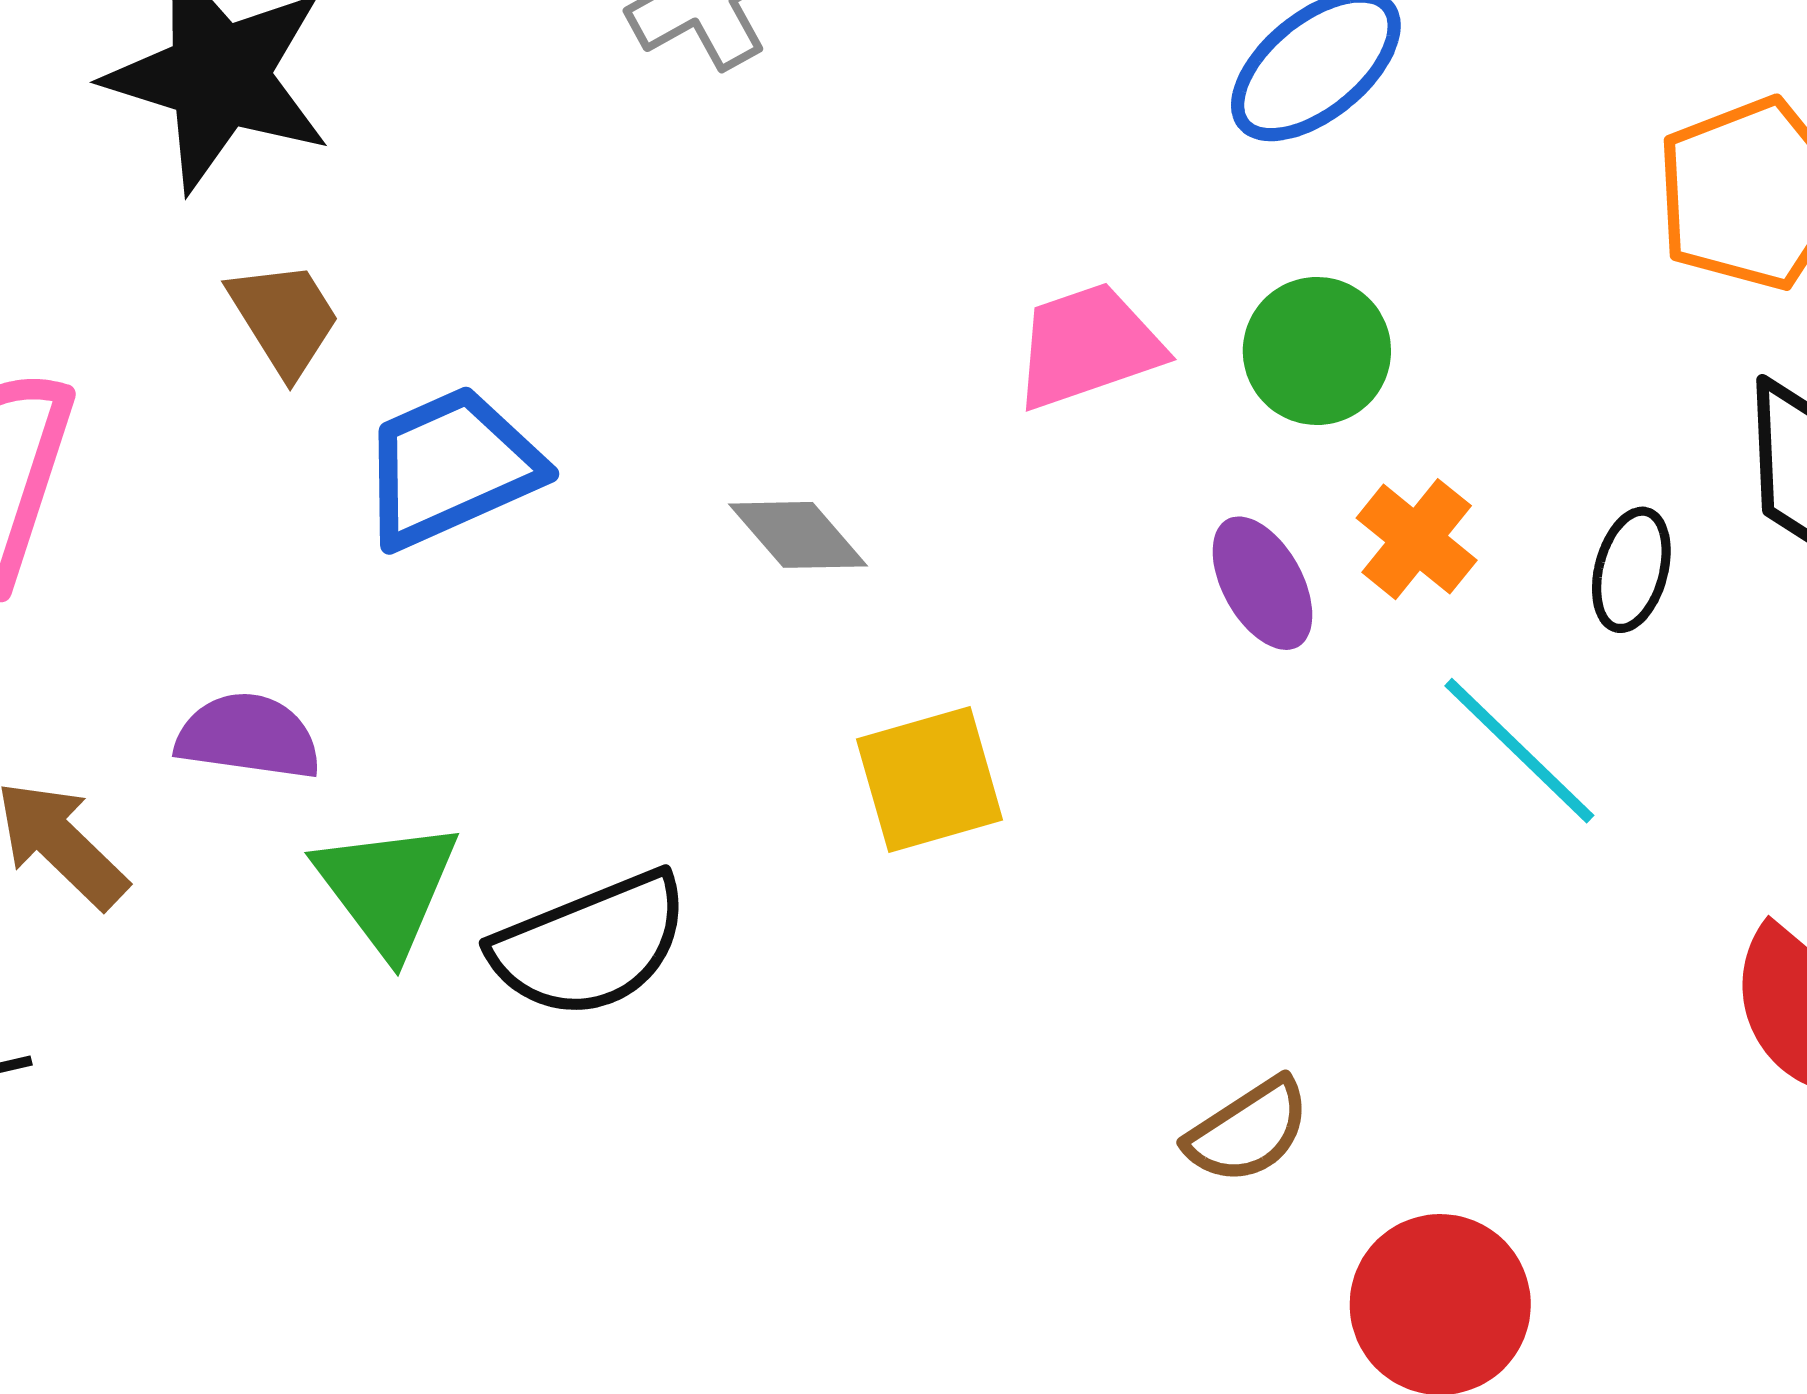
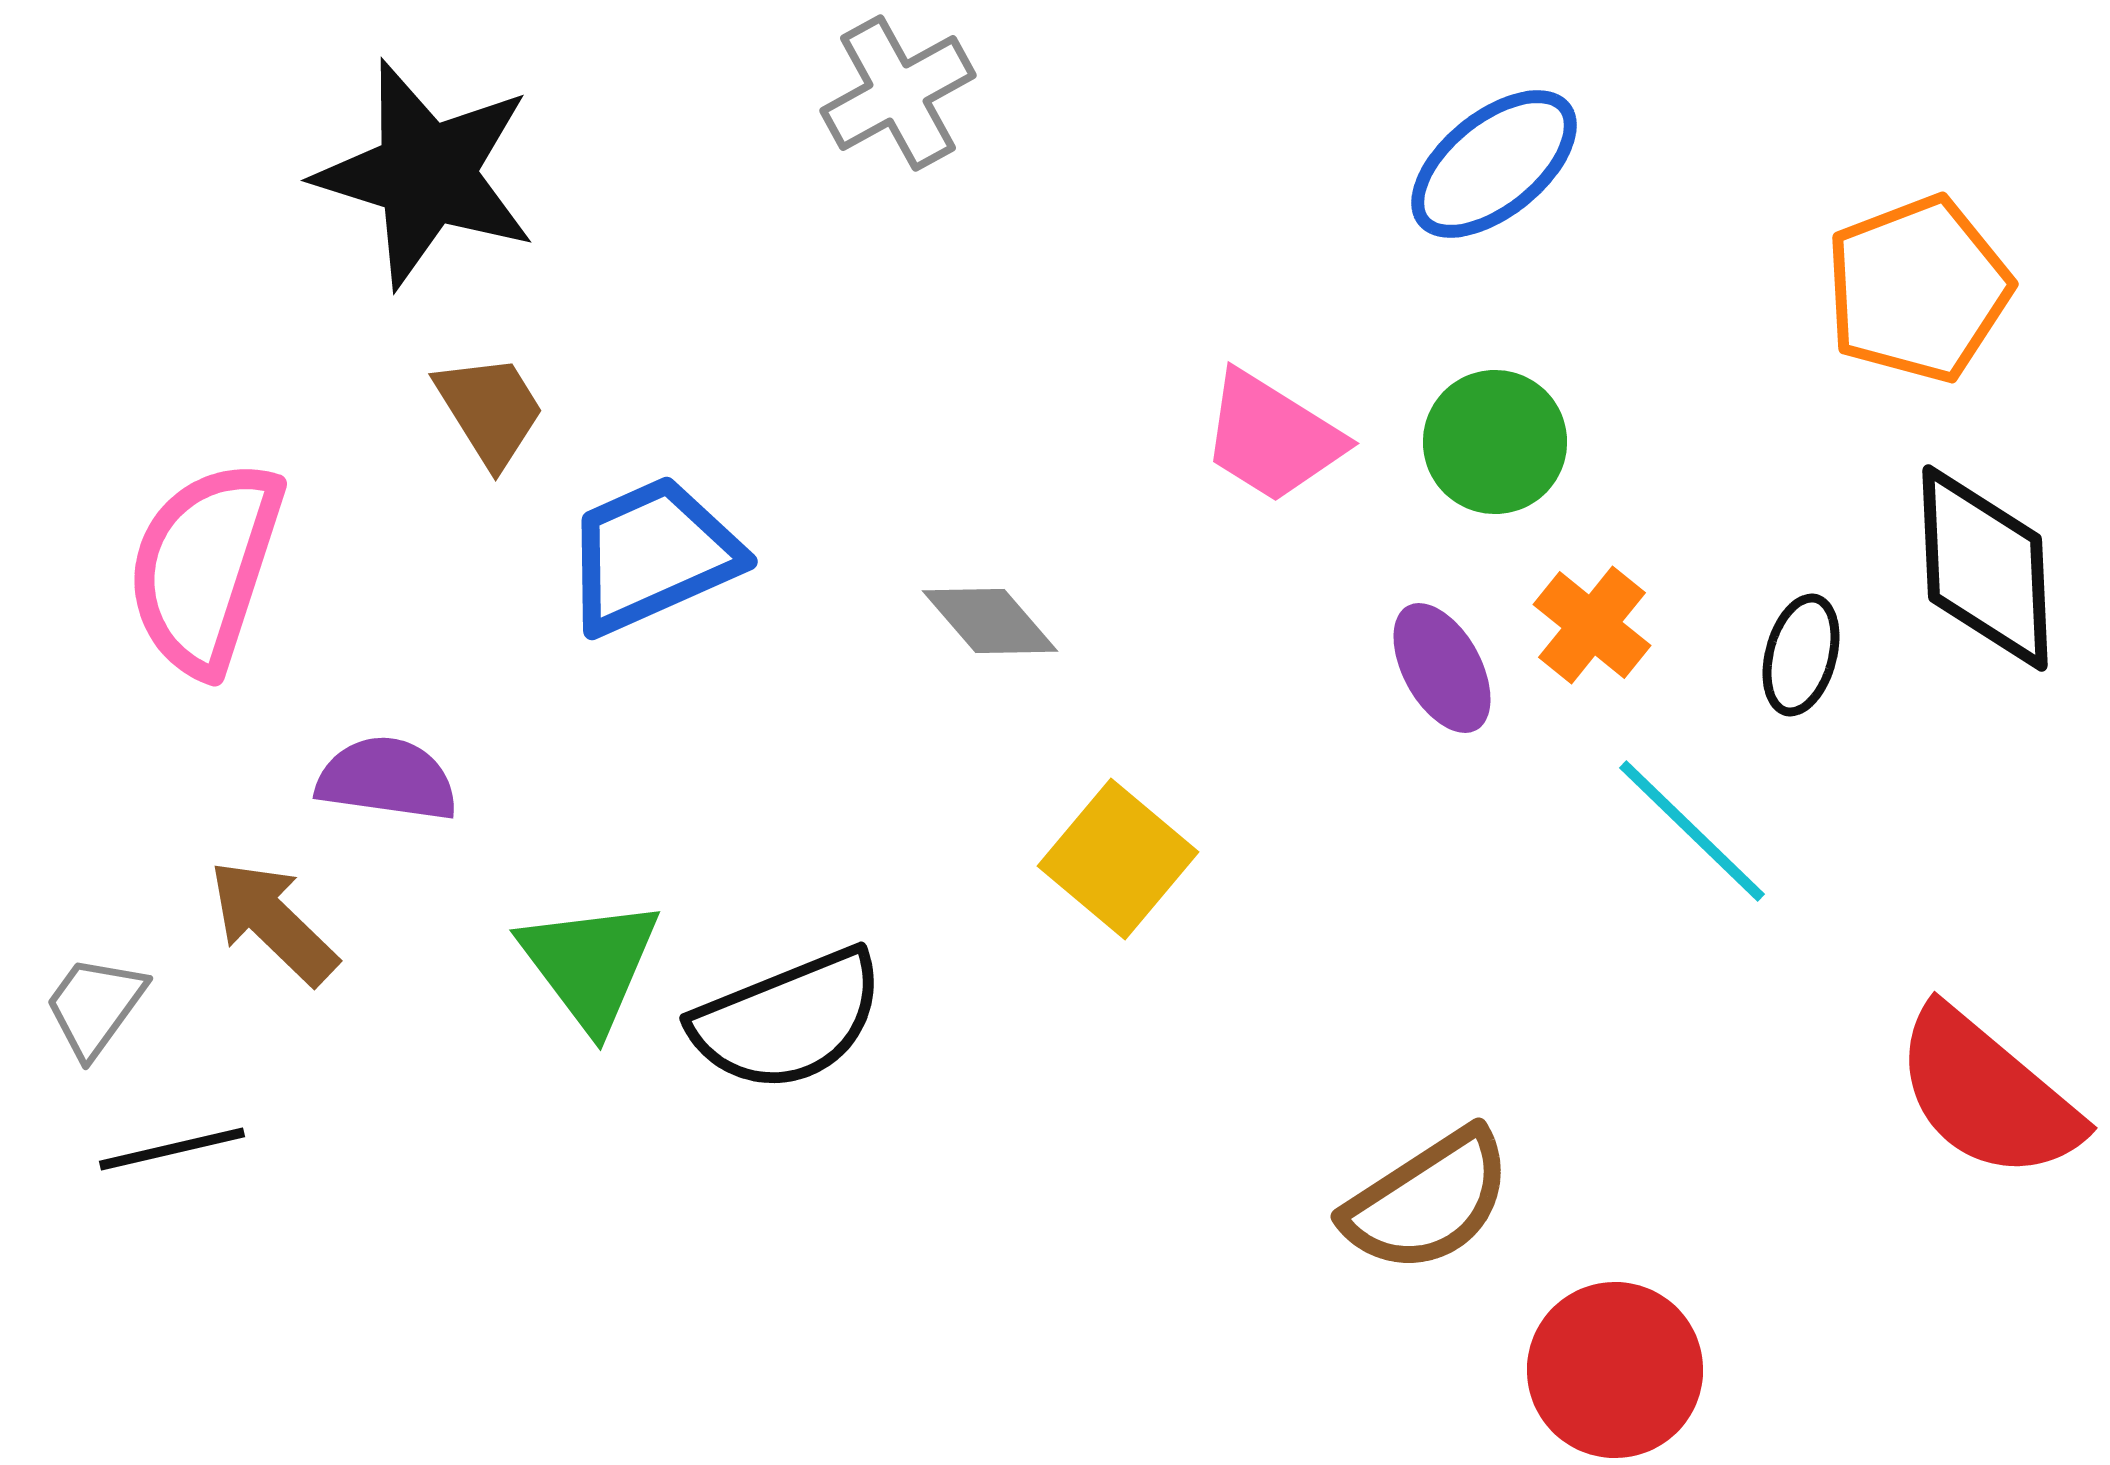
pink trapezoid: (1088, 346) -> (1272, 437), turned -129
purple semicircle: (248, 736) -> (387, 779), moved
yellow square: (930, 779) -> (1118, 859), turned -34
brown semicircle: (1248, 1131) -> (1428, 1201), size x1.4

